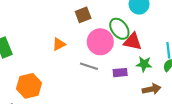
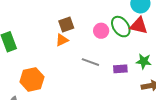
brown square: (83, 15) -> (66, 24), moved
pink circle: (100, 42) -> (101, 31), moved, size x0.6
red triangle: (133, 42) -> (139, 26), moved

